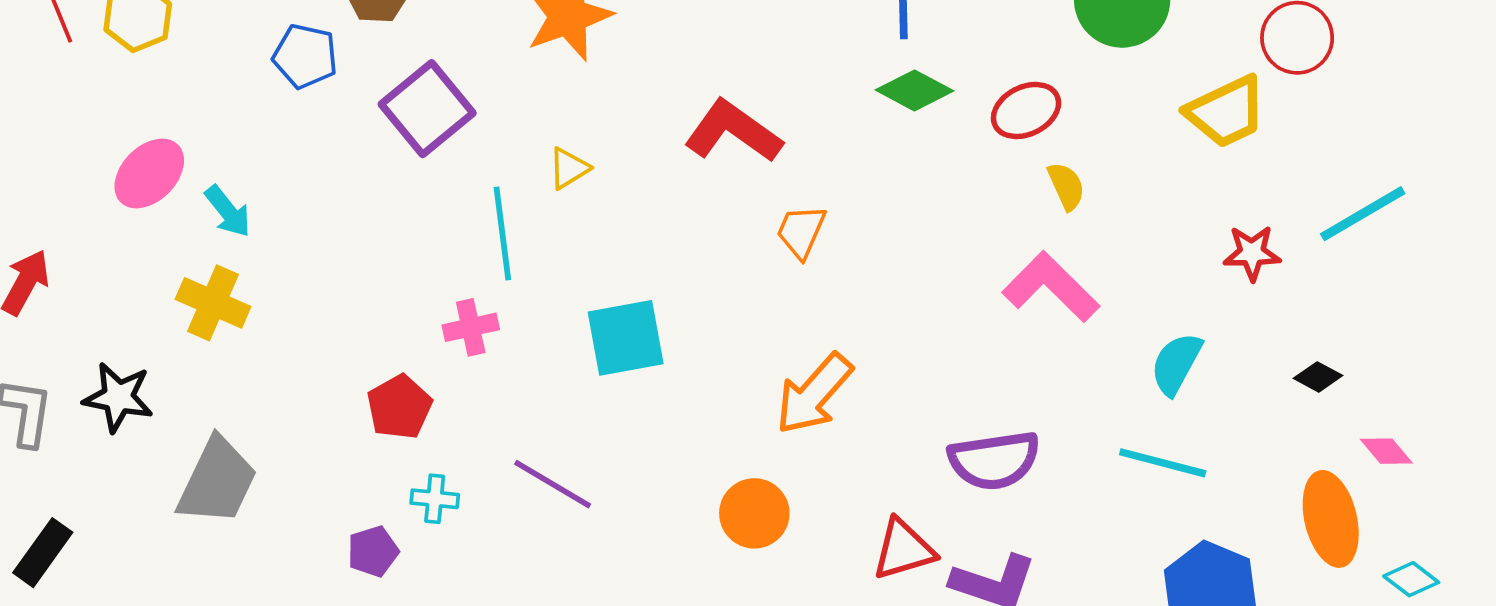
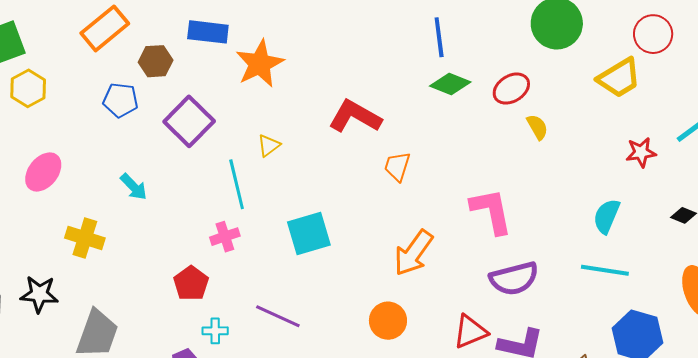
cyan arrow: (228, 211) -> (134, 187), moved
pink L-shape: (1051, 287) -> (491, 211), moved, turned 40

